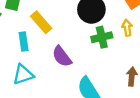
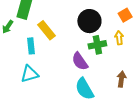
purple semicircle: (62, 56) -> (80, 61), moved

